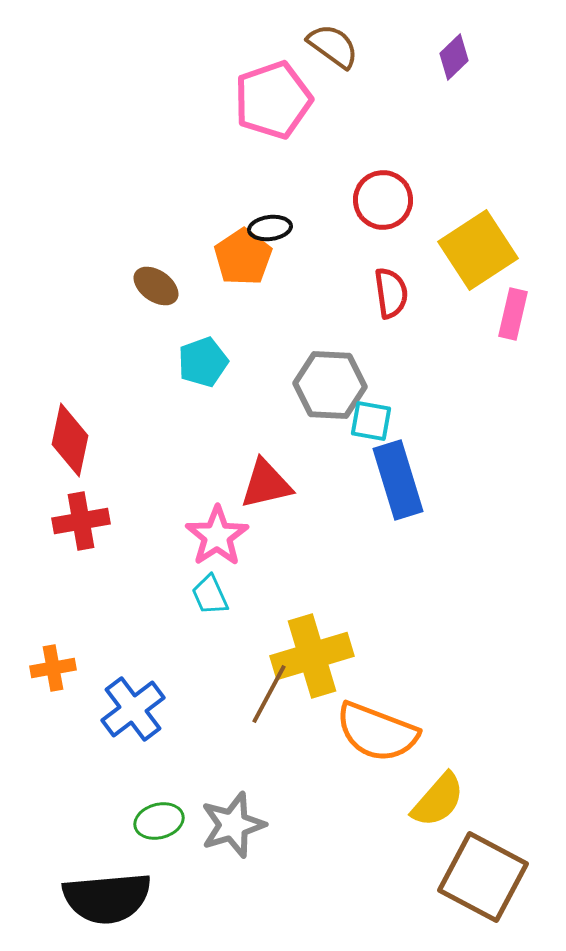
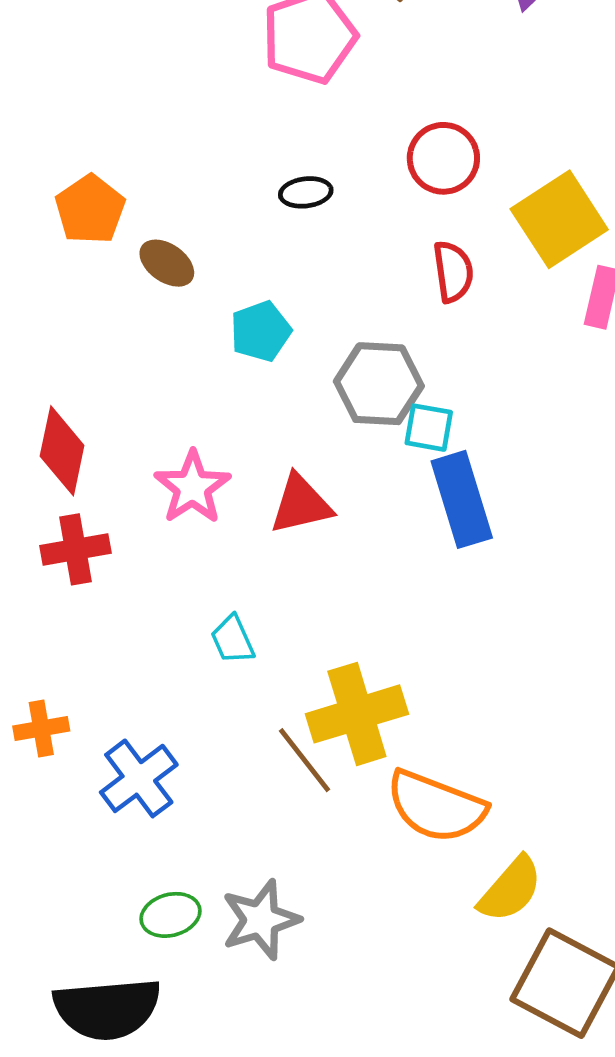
orange pentagon: (243, 257) -> (90, 209), moved
cyan pentagon: (203, 362) -> (261, 331), moved
pink star: (217, 536) -> (192, 487), moved
brown line: (269, 694) -> (305, 760), turned -66

